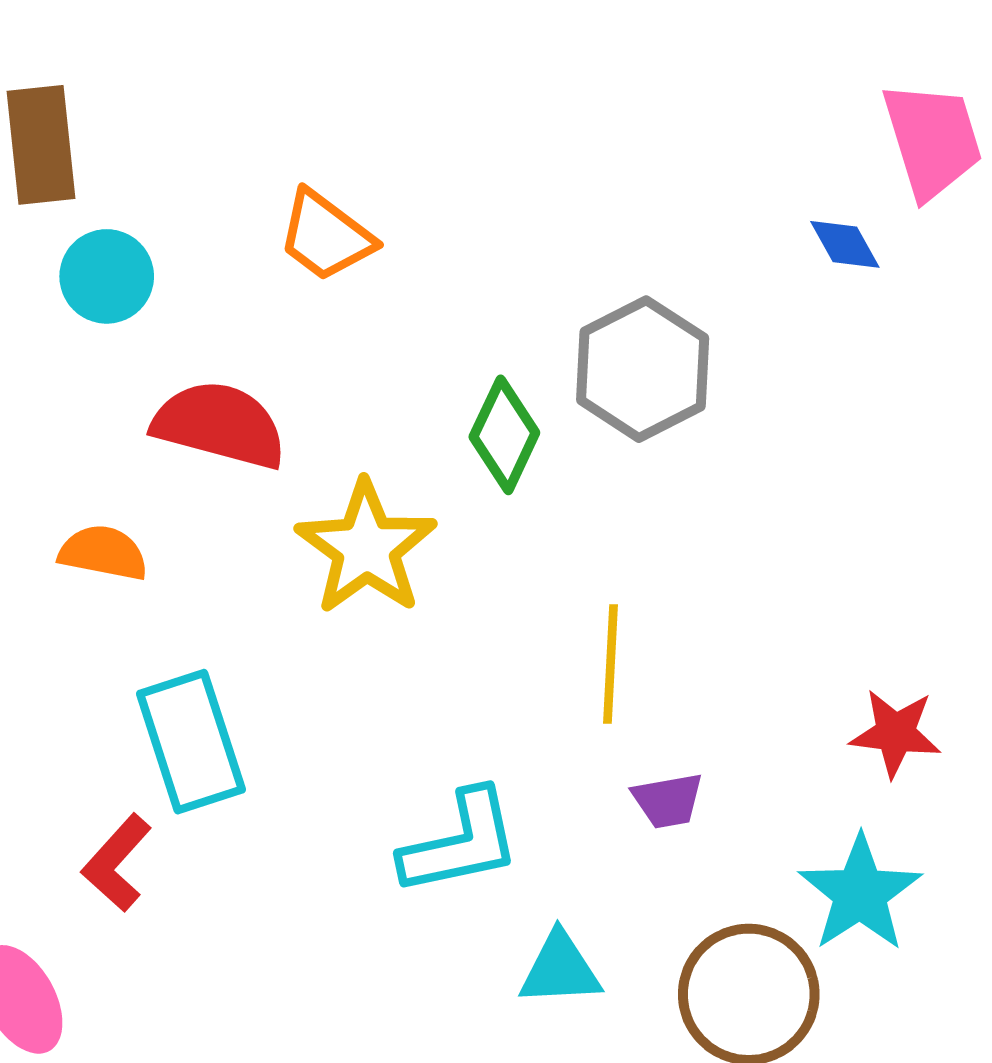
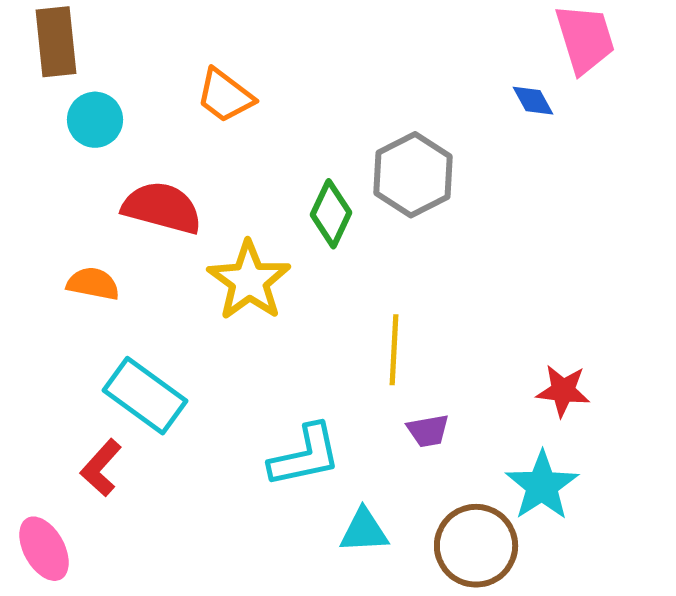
cyan rectangle: (191, 742) -> (145, 396), turned -36

